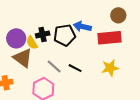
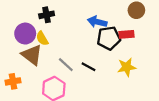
black cross: (43, 34) -> (47, 15), moved
black pentagon: (65, 35) -> (109, 38), moved
red rectangle: (110, 38) -> (126, 34), size x0.6

